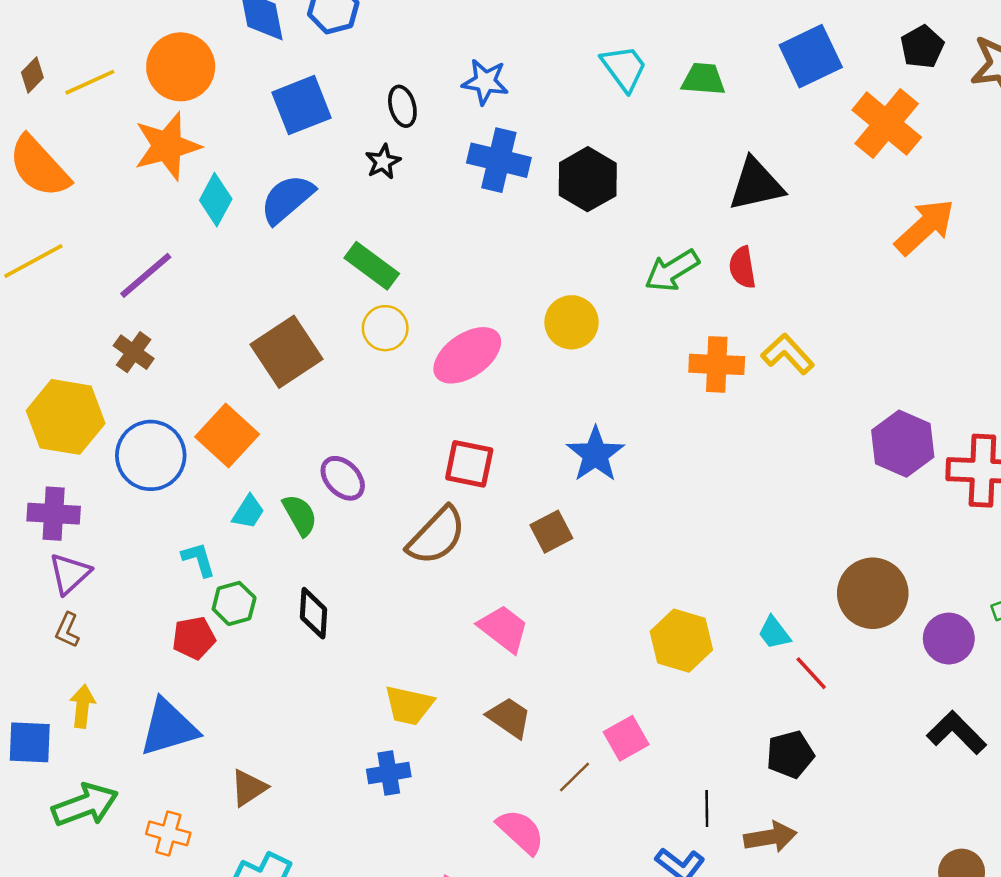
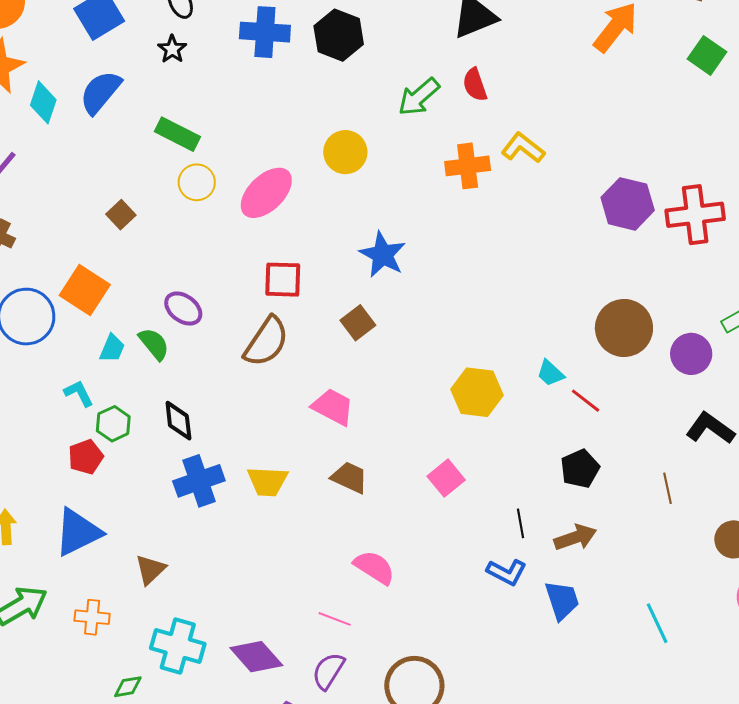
brown square: (286, 352) -> (121, 215), size x0.5
blue cross: (389, 773) -> (199, 481), moved, size x1.4
brown line: (574, 777) -> (668, 488), moved, turned -48

